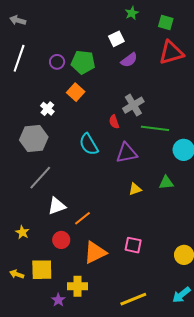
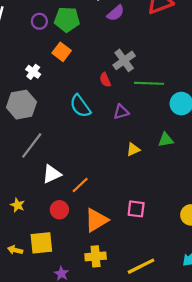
purple triangle: (127, 153) -> (121, 112), size x0.7
yellow cross: (78, 286) -> (96, 256), moved

